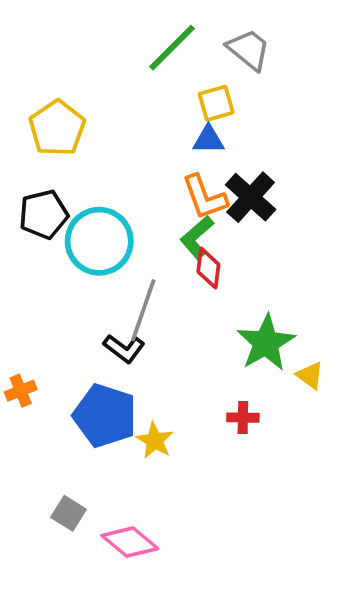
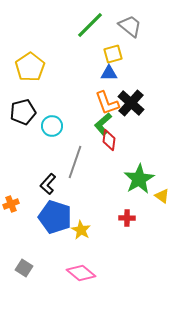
cyan circle: (99, 241) -> (52, 126), size x0.6
black L-shape: (124, 349) -> (48, 184), moved, turned 95
gray square: (69, 513) -> (24, 268), moved
pink diamond: (130, 542) -> (81, 273), moved

